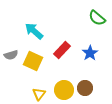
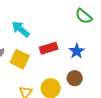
red rectangle: (62, 50) -> (49, 48), turned 30
brown circle: (85, 88) -> (75, 78), moved

